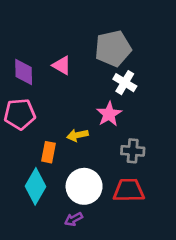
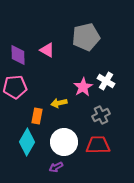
white cross: (125, 83) -> (106, 81), moved
gray cross: (133, 151) -> (101, 115), turned -30

